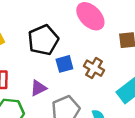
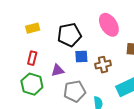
brown cross: (94, 68) -> (103, 65), turned 35

